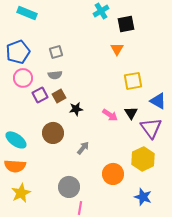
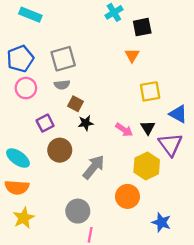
gray square: (56, 52) -> (63, 59), size x1.6
purple square: (40, 95) -> (45, 123), moved
brown square: (59, 96) -> (76, 104), moved, turned -32
gray arrow: (83, 148) -> (94, 167), size x1.6
yellow hexagon: (143, 159) -> (147, 166), moved

